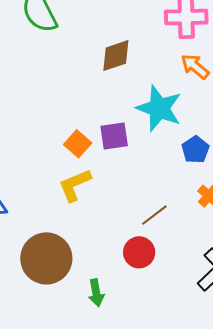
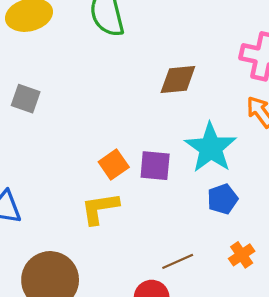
blue pentagon: (195, 150) -> (223, 199), moved

